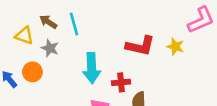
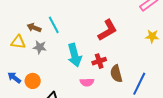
red L-shape: (140, 46) -> (108, 30), turned -30
yellow star: (175, 47) -> (152, 36), moved
orange circle: (32, 72) -> (33, 81), moved

